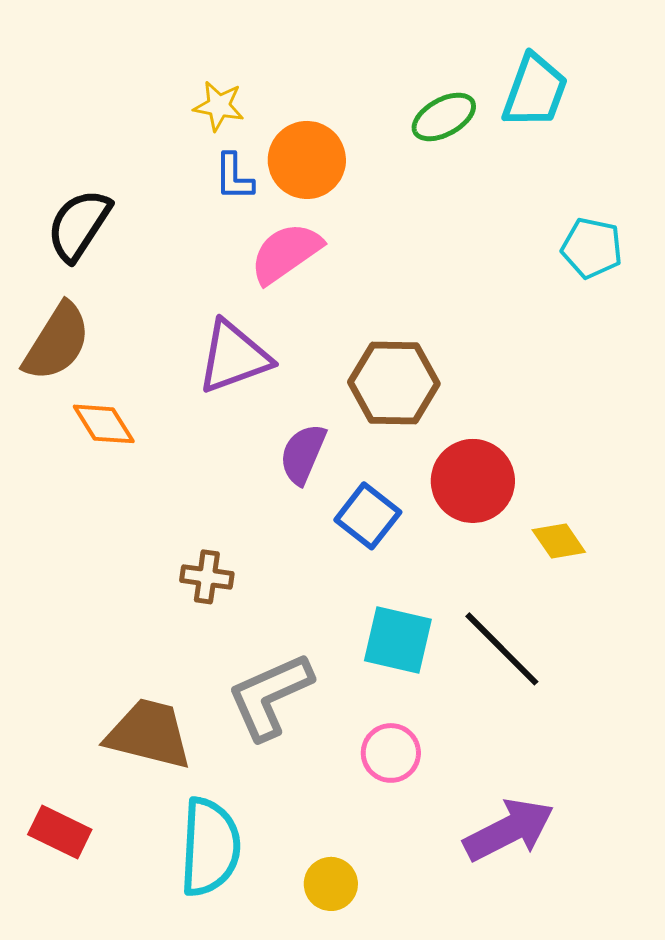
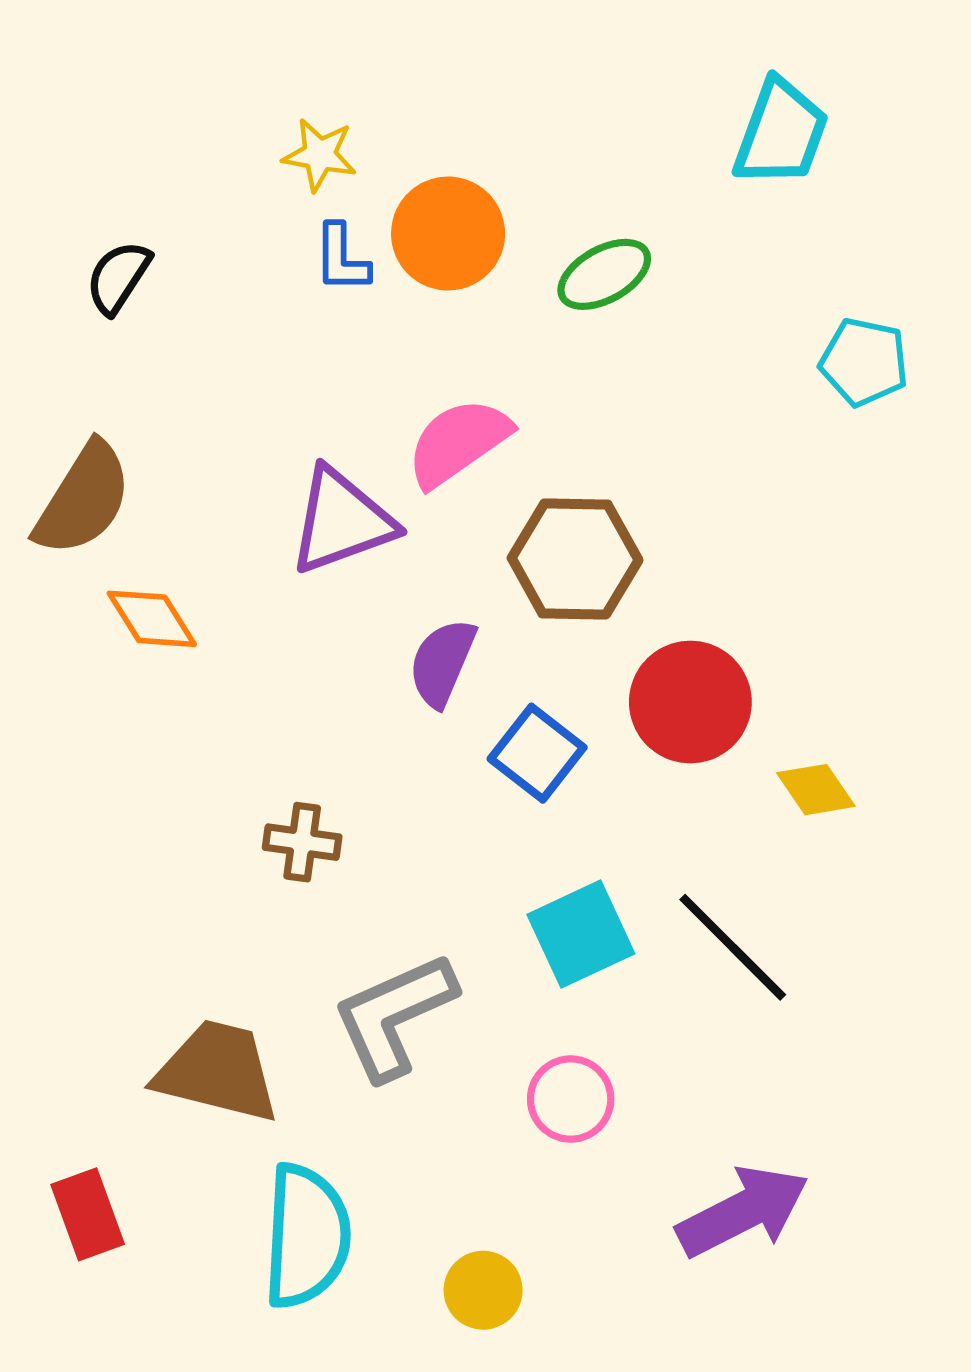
green ellipse: (444, 117) -> (604, 274), moved
black semicircle: (79, 225) -> (118, 277), moved, size x0.7
pink semicircle: (286, 253) -> (458, 442), moved
cyan square: (398, 640) -> (581, 934), turned -38
red rectangle: (60, 832) -> (88, 1214), turned 44

